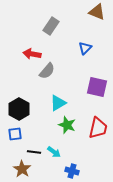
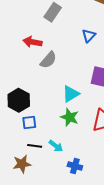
cyan triangle: (58, 103) -> (71, 94), moved
blue square: (15, 134) -> (29, 123), moved
brown star: (22, 169) -> (22, 164), turned 30

